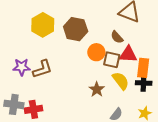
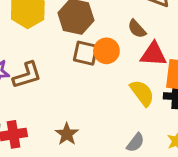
brown square: (112, 60) -> (86, 53), moved
brown star: (97, 89) -> (67, 134), moved

